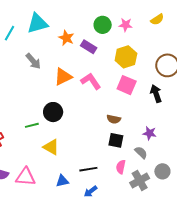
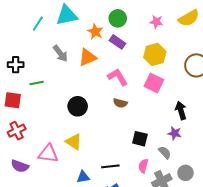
yellow semicircle: (157, 19) -> (189, 18), size x1.5
green circle: (103, 25) -> (118, 18), moved
orange triangle: (63, 77) -> (88, 57), moved
black arrow: (156, 94) -> (181, 111), moved
brown semicircle: (114, 119) -> (120, 103), moved
green line: (32, 125) -> (37, 83), moved
pink triangle: (26, 177) -> (48, 154), moved

